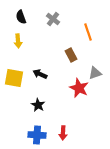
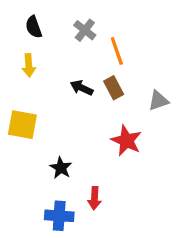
orange line: (88, 32) -> (117, 51), moved
gray triangle: (95, 73) -> (158, 101), moved
black arrow: (40, 74) -> (82, 88), moved
red arrow: (63, 133) -> (94, 198), moved

